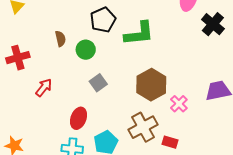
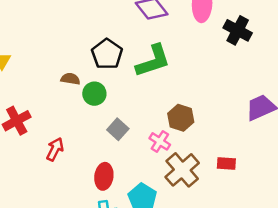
brown semicircle: (60, 39) -> (70, 79), moved, turned -56
brown hexagon: (151, 85) -> (181, 118), size x0.7
pink cross: (179, 104) -> (160, 141), moved
red rectangle: (170, 142) -> (226, 164), moved

